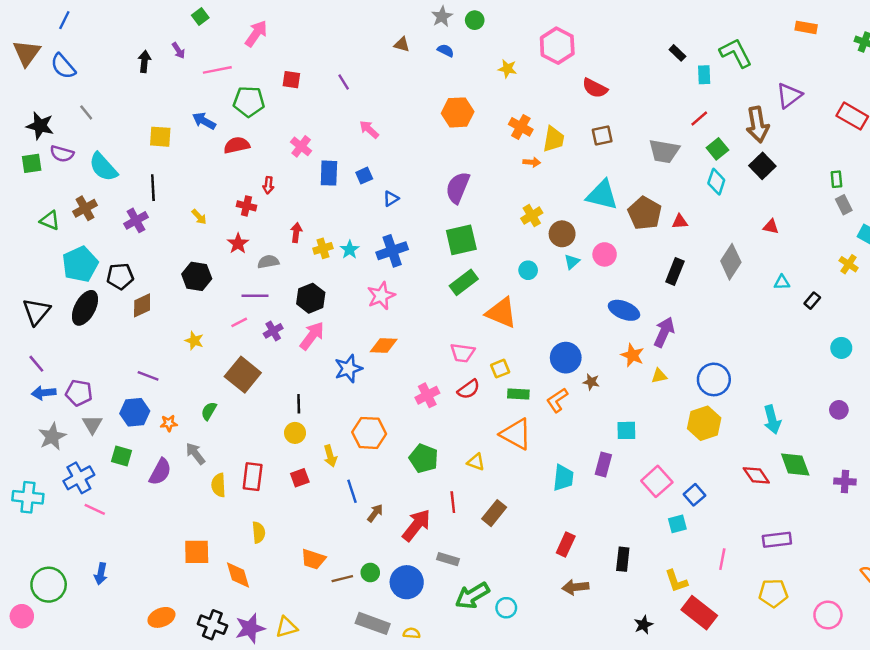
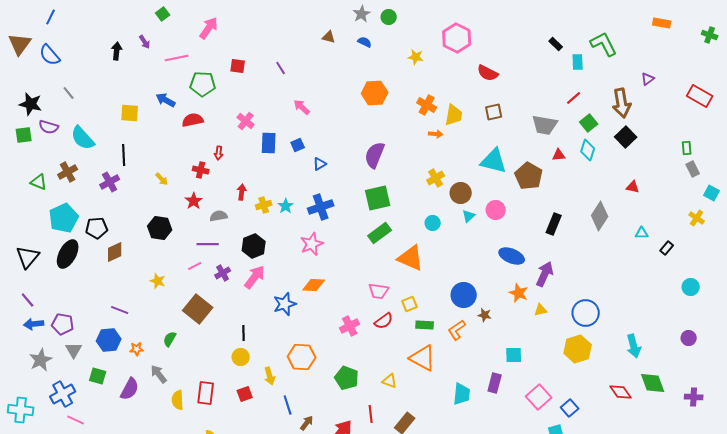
purple triangle: (789, 95) -> (648, 79), size x0.6
red triangle: (680, 222) -> (559, 155), moved

